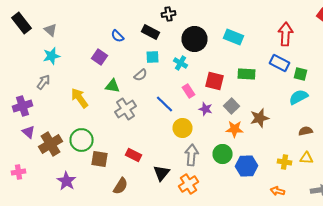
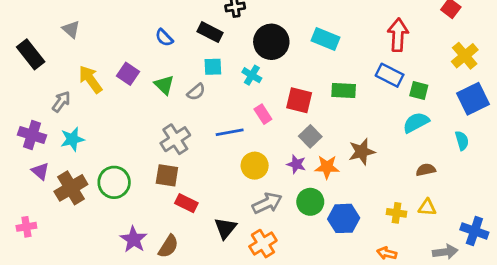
black rectangle: (22, 23) -> (31, 54), moved
cyan star: (52, 56) -> (72, 139), moved
purple square: (100, 57) -> (128, 74), moved
green triangle: (112, 86) -> (164, 85), moved, turned 35
yellow arrow: (80, 98) -> (90, 79), moved
blue line: (164, 104) -> (230, 132), turned -54
purple cross: (22, 106) -> (32, 135), turned 36
gray square: (232, 106) -> (310, 136), moved
purple star: (206, 109) -> (296, 164), moved
gray arrow: (192, 155) -> (267, 203), turned 60
brown square: (100, 159) -> (167, 175), moved
purple star: (66, 181) -> (134, 239), moved

